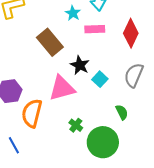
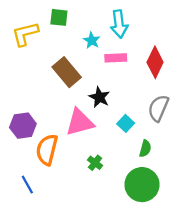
cyan square: (100, 79) -> (126, 123), moved
green semicircle: (122, 112) -> (145, 149), turned 42
green circle: (103, 142) -> (142, 185), moved

